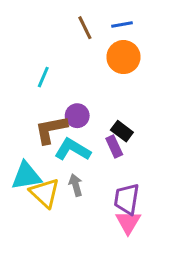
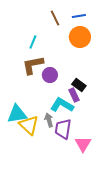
cyan line: (43, 77) -> (33, 42), moved
brown L-shape: (51, 130) -> (33, 65), moved
cyan L-shape: (73, 150) -> (62, 105), moved
purple trapezoid: (127, 199) -> (63, 129), moved

